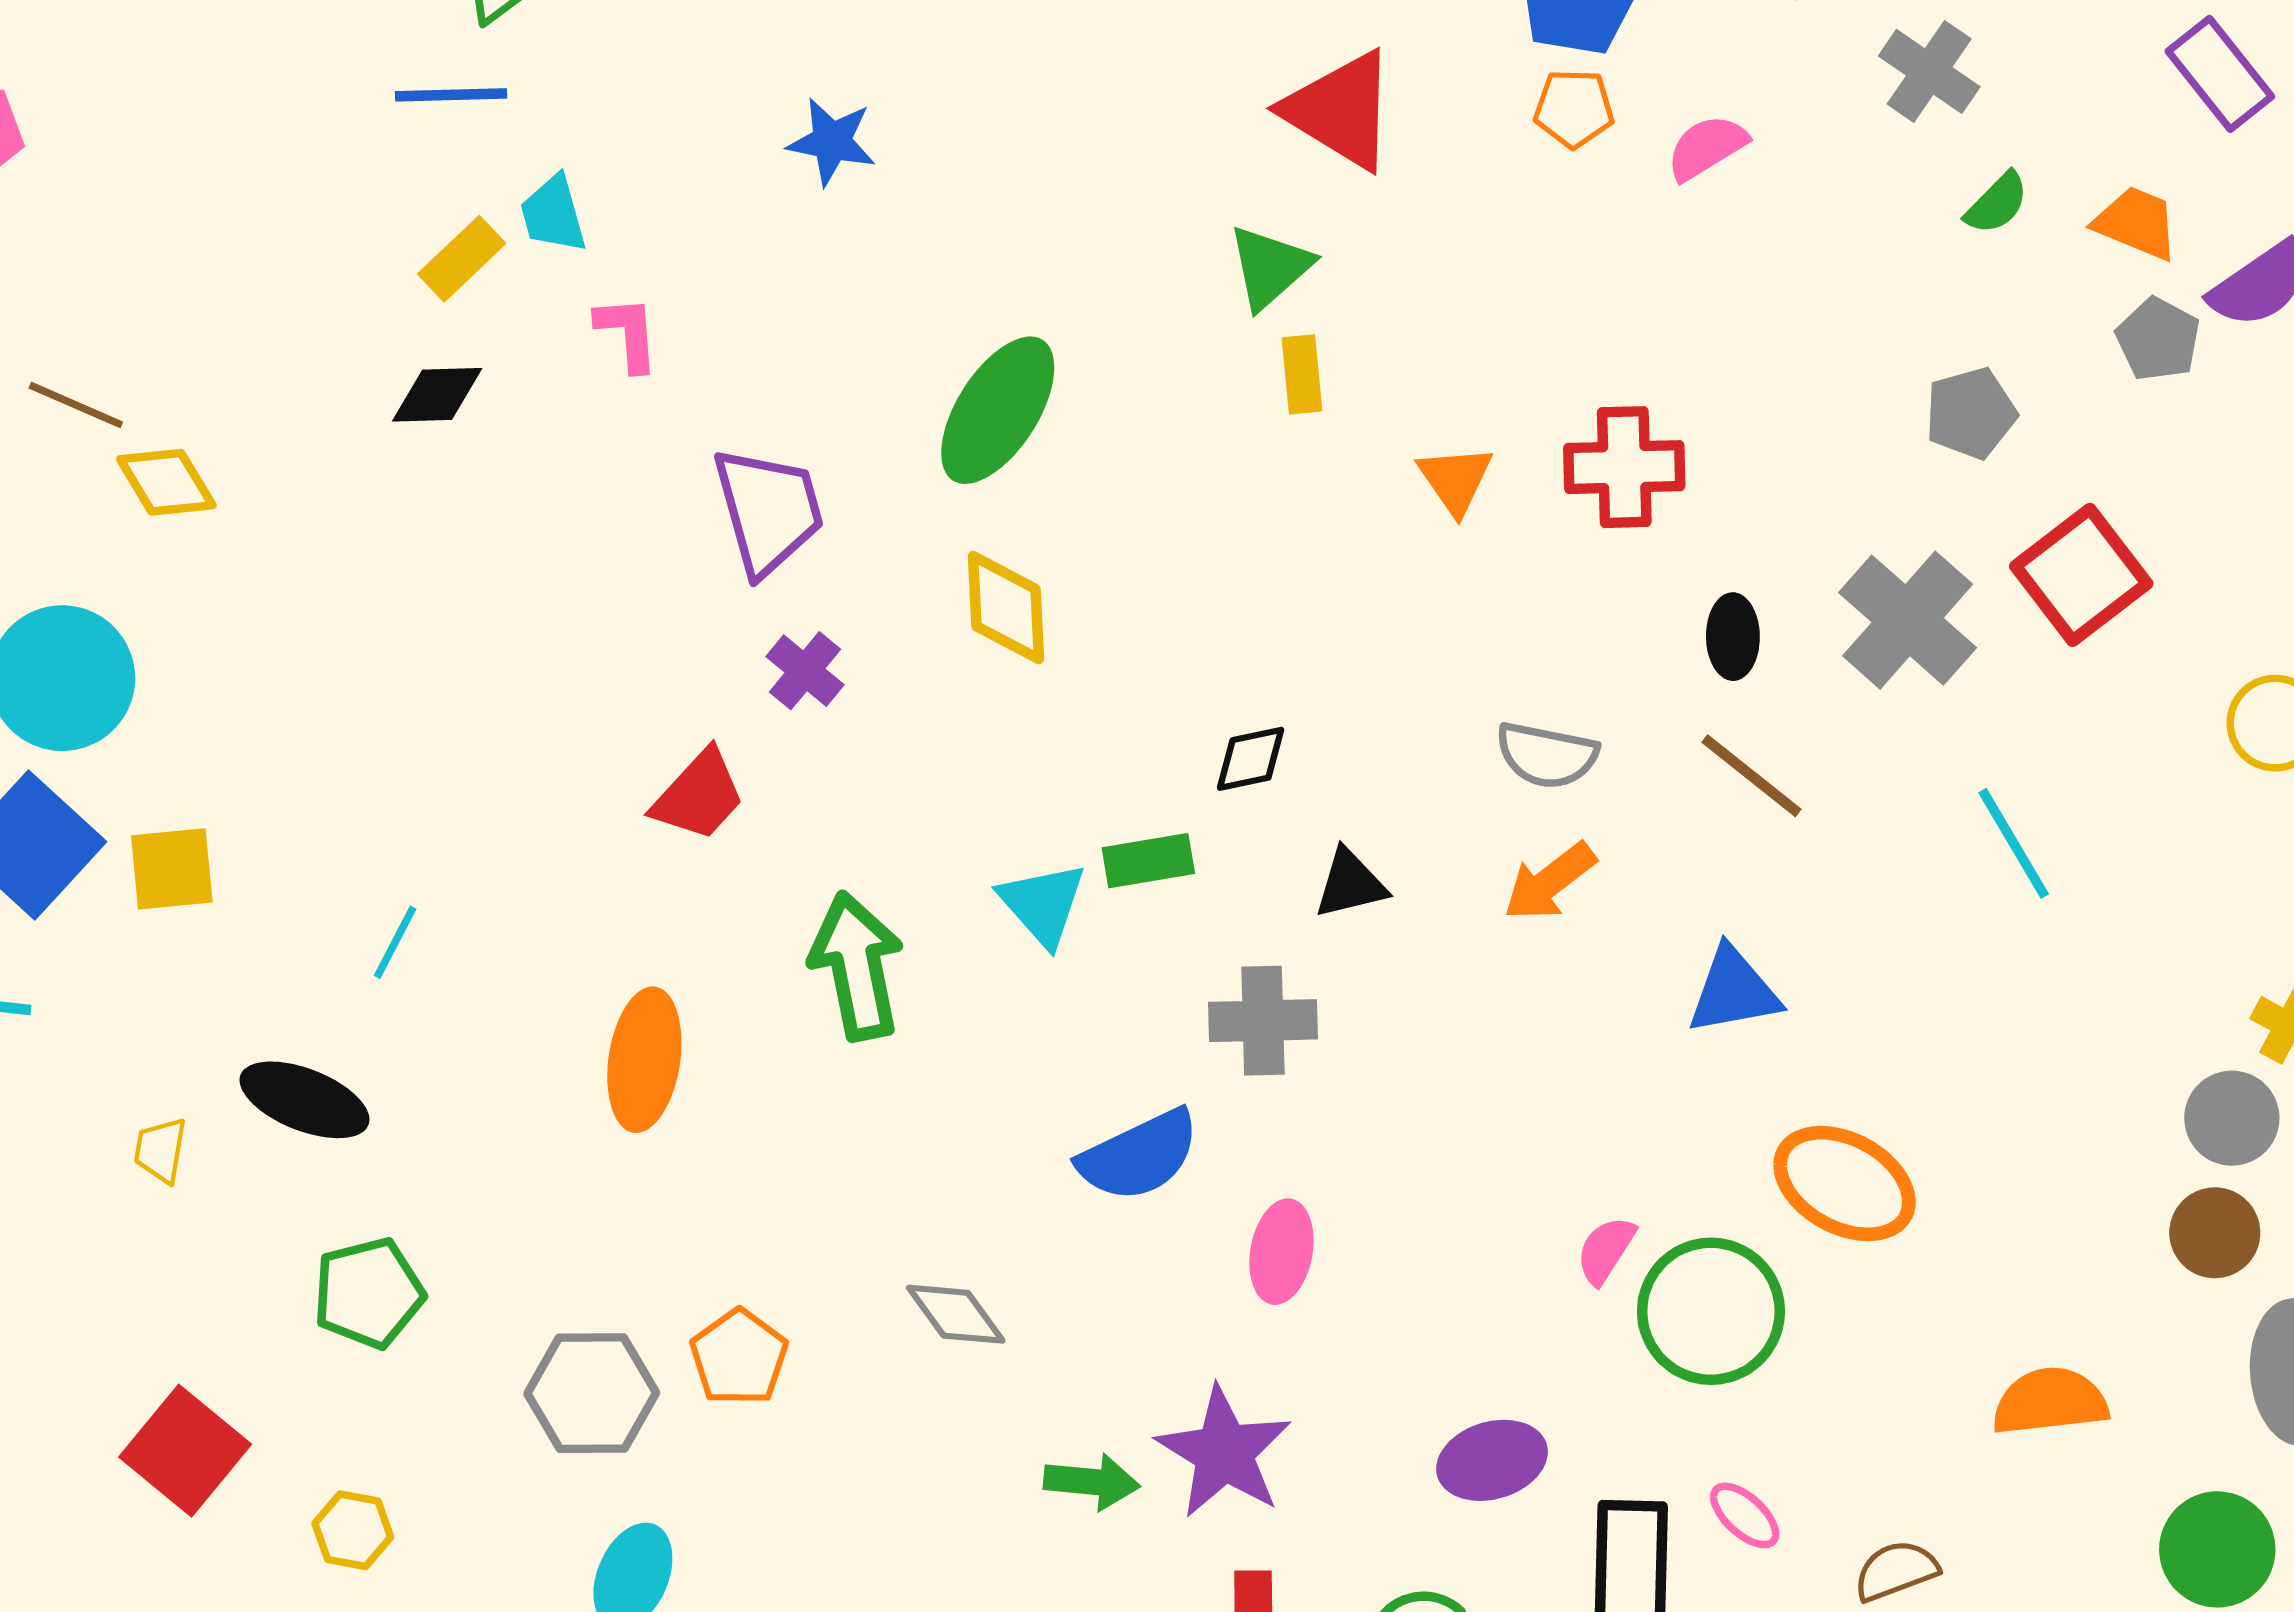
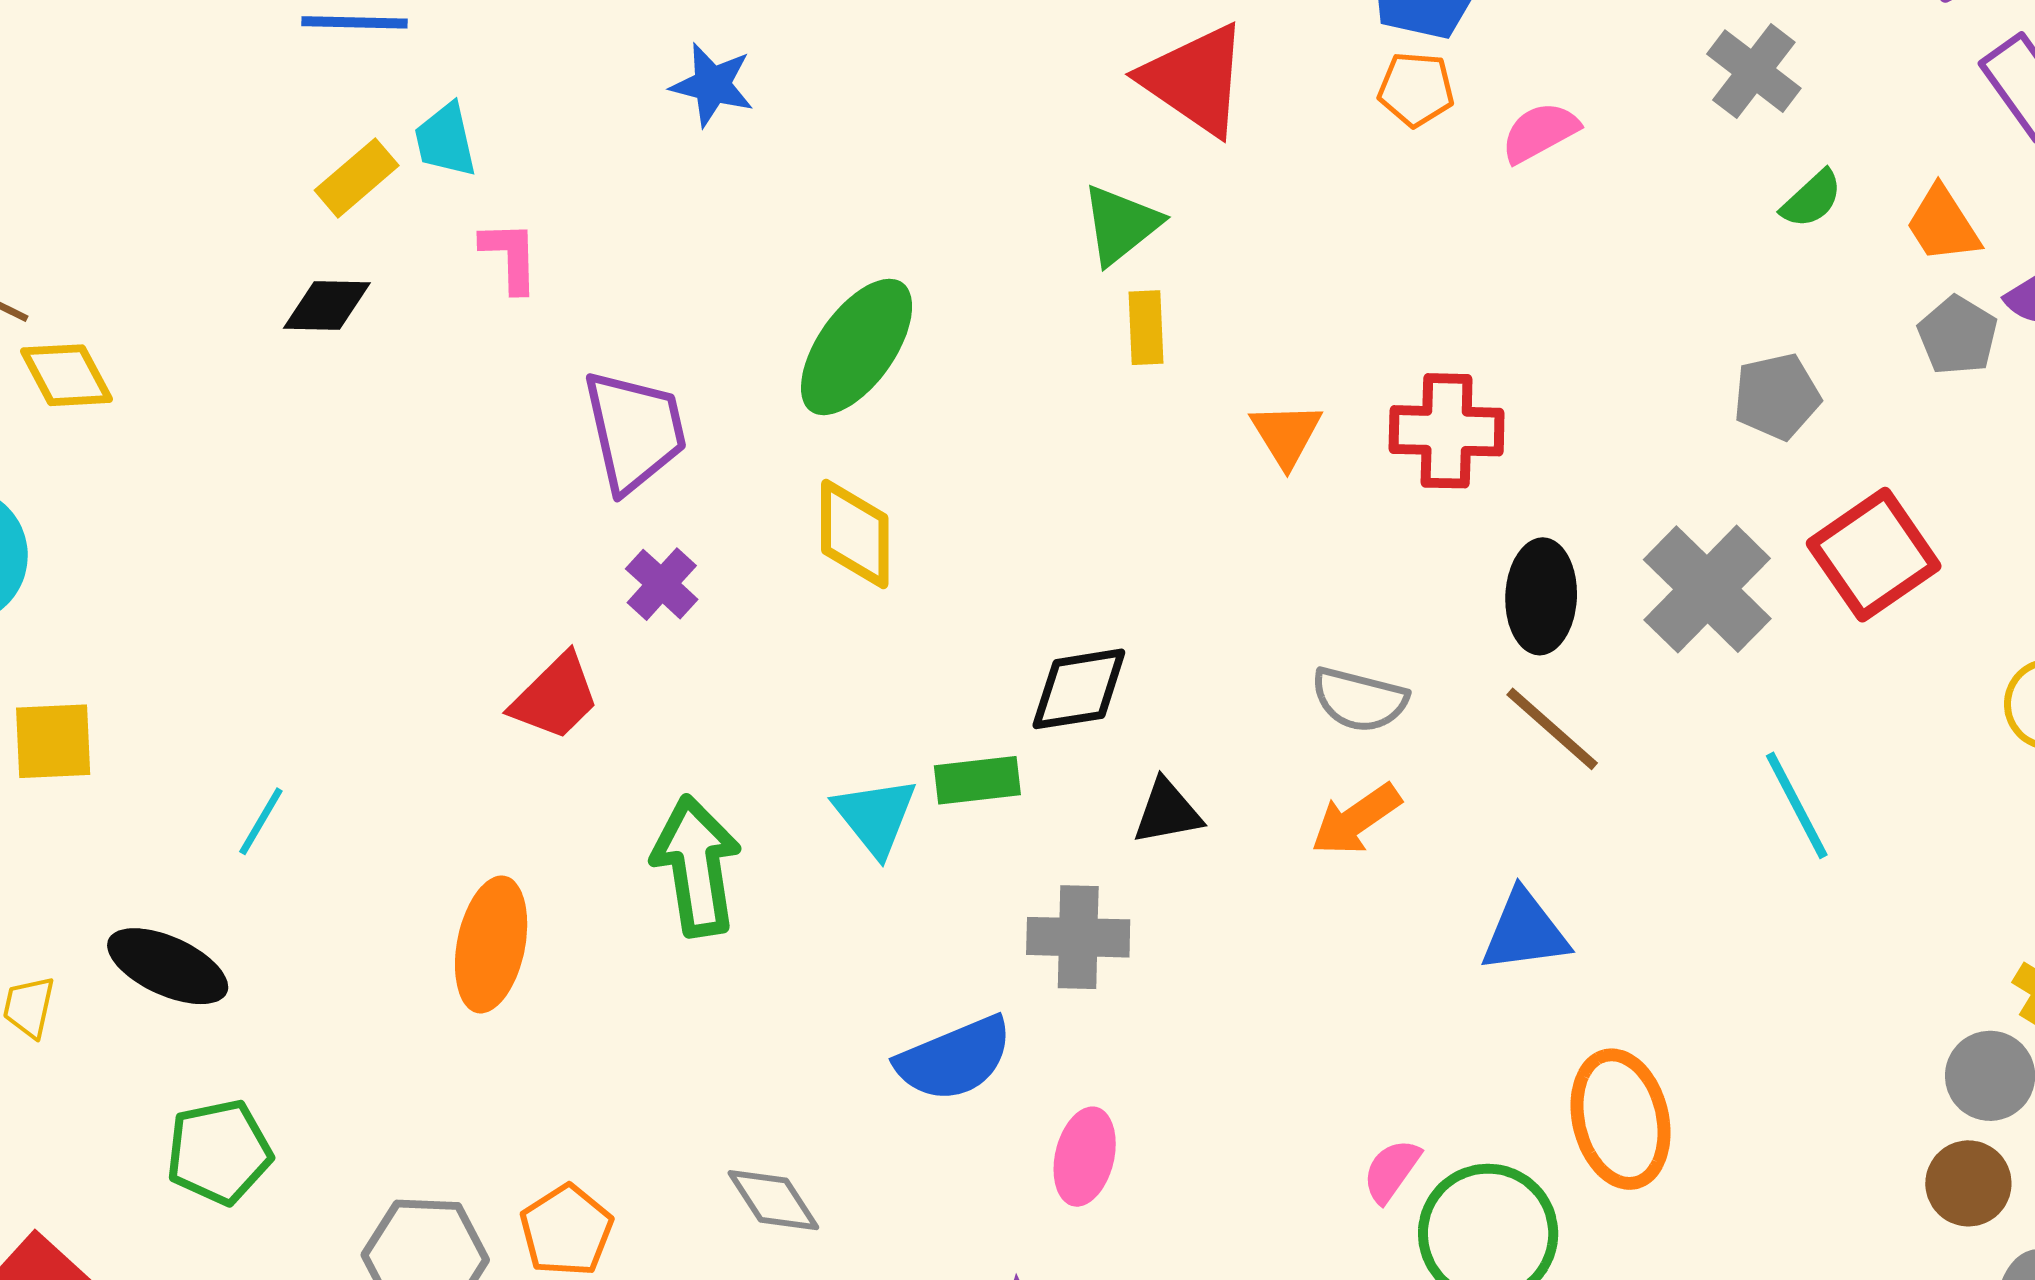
orange trapezoid: (2136, 223) -> (1943, 224), turned -148
black ellipse: (1733, 637) -> (1541, 596), size x1.4
black diamond: (1251, 759) -> (1079, 689), size x1.4
orange ellipse: (1845, 1184) -> (1621, 1119), turned 45

